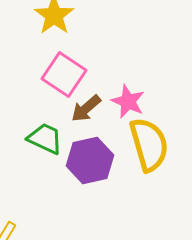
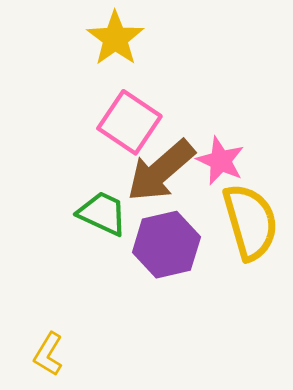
brown arrow: (86, 108) -> (161, 171), size x1.6

